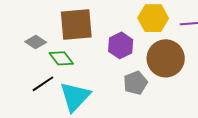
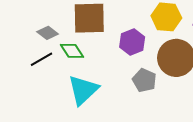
gray pentagon: (135, 83) -> (144, 80), turned -30
black line: (43, 84) -> (41, 59), moved

